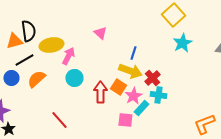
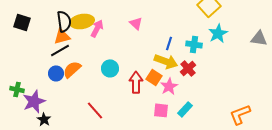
orange triangle: (14, 41) -> (62, 36), moved
yellow ellipse: (51, 45) -> (82, 21), moved
pink arrow: (68, 56) -> (97, 28), moved
blue circle: (11, 78) -> (56, 73), moved
cyan cross: (158, 95) -> (194, 44), moved
cyan rectangle: (141, 108) -> (185, 109), moved

